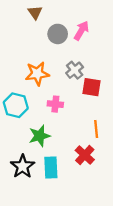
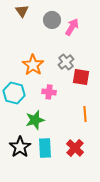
brown triangle: (35, 12) -> (22, 11), moved
gray circle: (58, 34) -> (52, 20), moved
orange star: (37, 74) -> (33, 65), turned -30
red cross: (85, 155) -> (75, 148), moved

